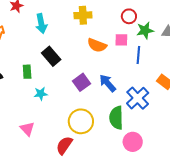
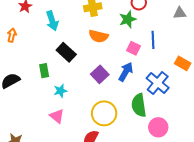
green star: (145, 30) -> (128, 19), moved
pink square: (121, 40) -> (133, 48), moved, turned 32
orange semicircle: (97, 45) -> (98, 36), moved
blue arrow: (107, 83) -> (126, 72), turned 78
pink triangle: (27, 129) -> (57, 116), moved

